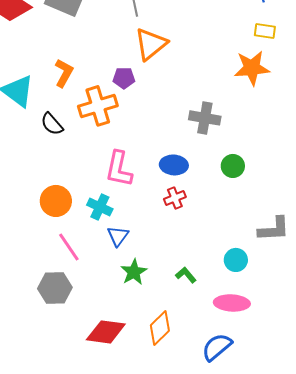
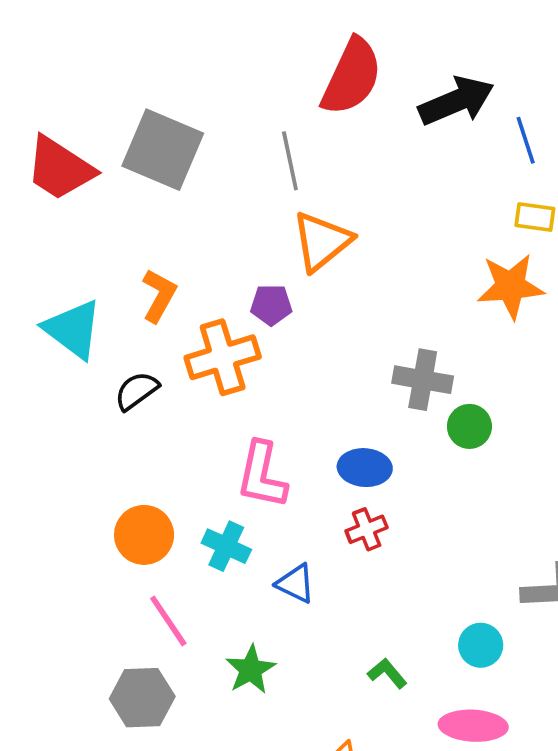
black semicircle: (52, 124) -> (137, 391), turned 95
green circle: (233, 166) -> (469, 426), moved
blue triangle: (118, 236) -> (296, 584), moved, turned -40
green star: (134, 272) -> (251, 670), moved

